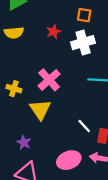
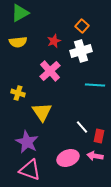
orange square: (84, 15) -> (82, 26), turned 32
pink cross: (49, 80) -> (50, 71), moved
purple star: (24, 142) -> (27, 142), size x1.6

